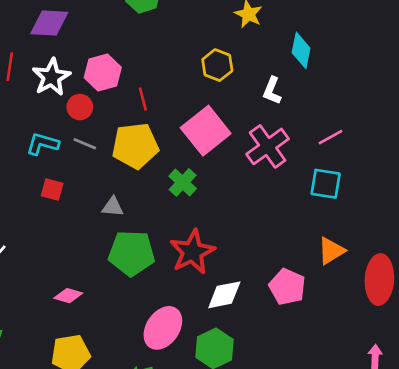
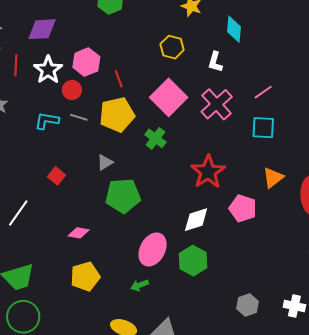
red square: (52, 190) -> (56, 176), moved, turned 30
gray triangle: (113, 207) -> (105, 162), turned -30
red star: (192, 252) -> (208, 172), moved

